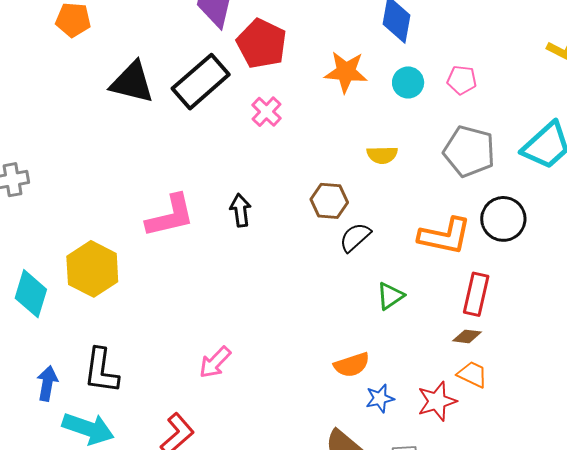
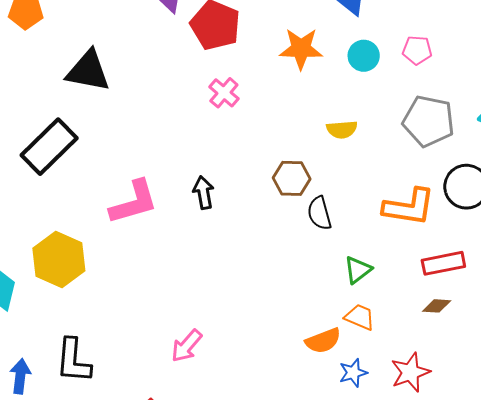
black rectangle: (201, 82) -> (49, 147), moved
black semicircle: (355, 237) -> (319, 213), turned -60
red rectangle: (476, 294) -> (443, 263), turned 69
orange trapezoid: (472, 374) -> (360, 317), moved

